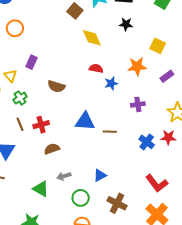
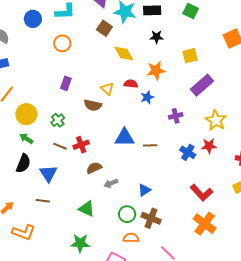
orange circle: (15, 28) -> (62, 43), moved
yellow square: (158, 46) -> (190, 56), turned -35
orange star: (137, 66) -> (156, 70), moved
yellow triangle: (10, 76) -> (107, 89), moved
purple rectangle: (167, 76) -> (202, 85), size x1.6
brown line: (20, 124) -> (60, 146), turned -40
gray arrow: (64, 176) -> (111, 183), moved
brown cross: (117, 203) -> (151, 218), moved

